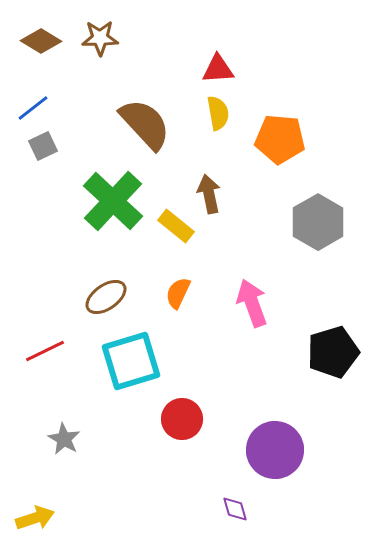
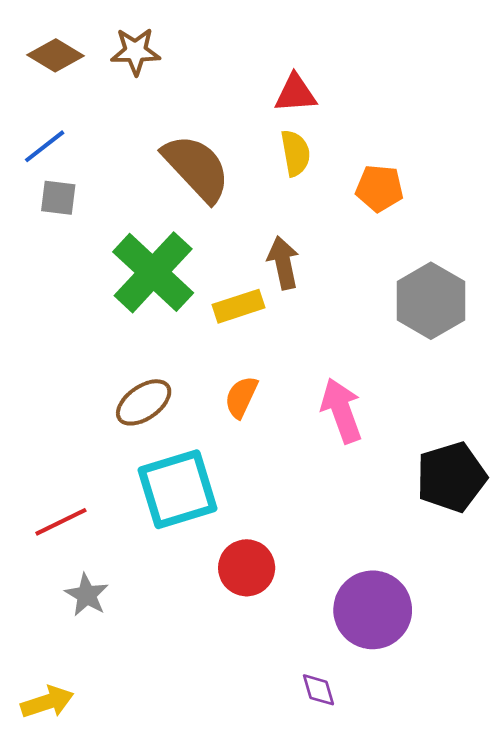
orange pentagon: (280, 139) -> (379, 188), size x0.7
gray square: (43, 146) -> (58, 198), turned 32
yellow rectangle: (176, 226) -> (238, 306), turned -57
red line: (45, 351) -> (61, 522), moved

